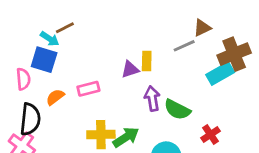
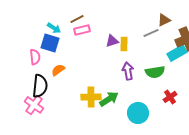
brown line: (65, 28) -> (77, 19), moved
purple triangle: (130, 69) -> (112, 41), moved
pink rectangle: (88, 89) -> (82, 30), moved
green semicircle: (177, 110) -> (155, 72), moved, turned -36

